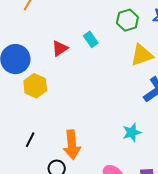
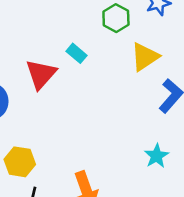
red triangle: (60, 48) -> (41, 74), size x1.5
yellow hexagon: (35, 86) -> (20, 162), moved

